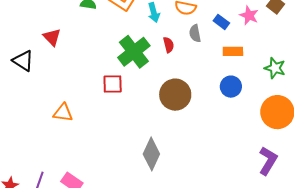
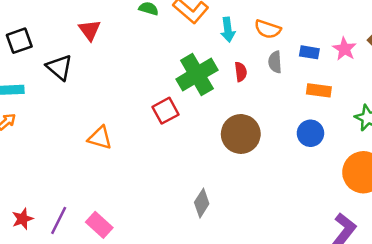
blue rectangle: (221, 22) -> (309, 52), turned -35
red triangle: (52, 37) -> (90, 30), moved
red square: (113, 84) -> (165, 111), turned -35
gray diamond: (151, 154) -> (202, 203), size x0.7

